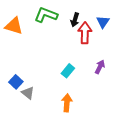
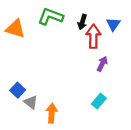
purple arrow: (100, 67) -> (102, 64), moved
cyan rectangle: (68, 71) -> (99, 101), moved
orange arrow: (67, 103) -> (52, 113), moved

